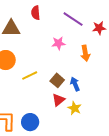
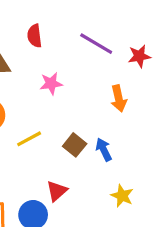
pink star: (58, 43) -> (51, 83), moved
red triangle: (59, 100) -> (57, 191), moved
yellow star: (74, 108) -> (122, 196), moved

